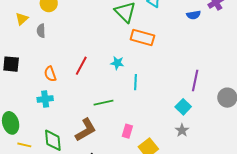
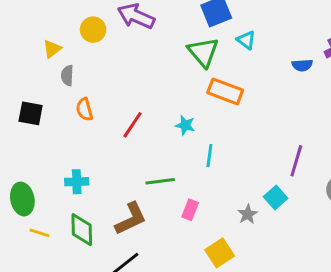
gray semicircle: (41, 31) -> (67, 76), moved
orange semicircle: (50, 74) -> (84, 109), moved
cyan cross: (45, 99) -> (77, 182), moved
gray star: (182, 130) -> (248, 214), moved
pink rectangle: (127, 131) -> (190, 210), moved

